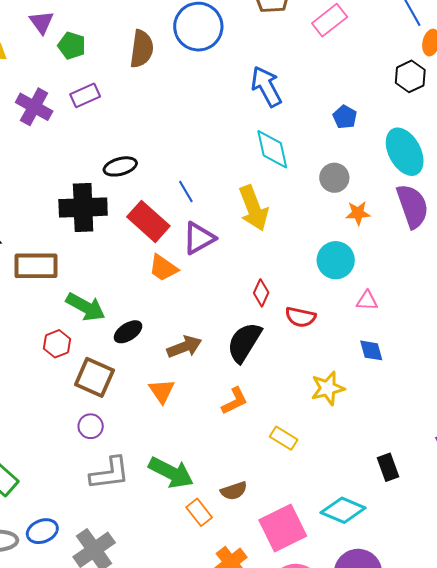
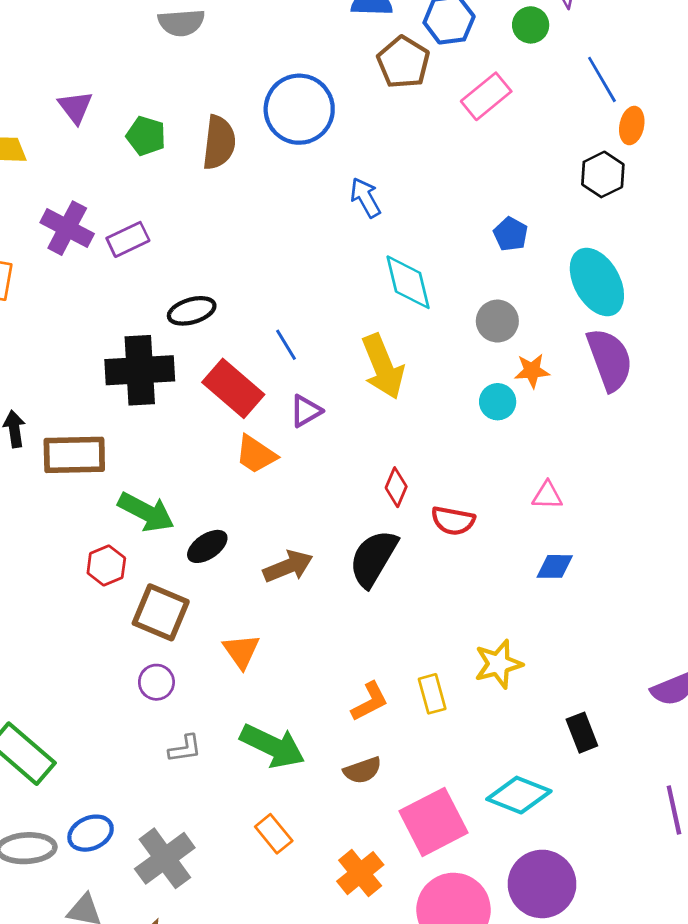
green pentagon: (72, 46) -> (146, 136), moved
blue arrow: (266, 87) -> (365, 198), moved, size x0.7
purple rectangle: (85, 95) -> (128, 239), moved
purple triangle: (199, 238) -> (306, 411), size x0.7
cyan circle: (336, 260) -> (498, 402), moved, size x0.7
blue diamond: (371, 350) -> (555, 566), turned -72
yellow star: (328, 388) -> (498, 664), moved
orange triangle: (162, 391) -> (241, 651), moved
orange L-shape: (235, 401) -> (370, 702), moved
yellow rectangle: (284, 438) -> (432, 694), turned 44
gray L-shape: (110, 473) -> (185, 749), size x0.6
orange rectangle: (199, 512) -> (274, 834), moved

